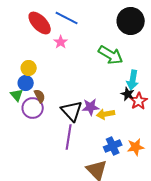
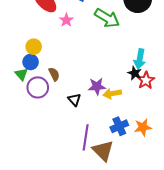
green arrow: (111, 55) -> (107, 18), moved
brown semicircle: (40, 96) -> (54, 74), moved
black triangle: (72, 111) -> (74, 100), moved, size x0.6
purple line: (69, 137) -> (86, 137), moved

